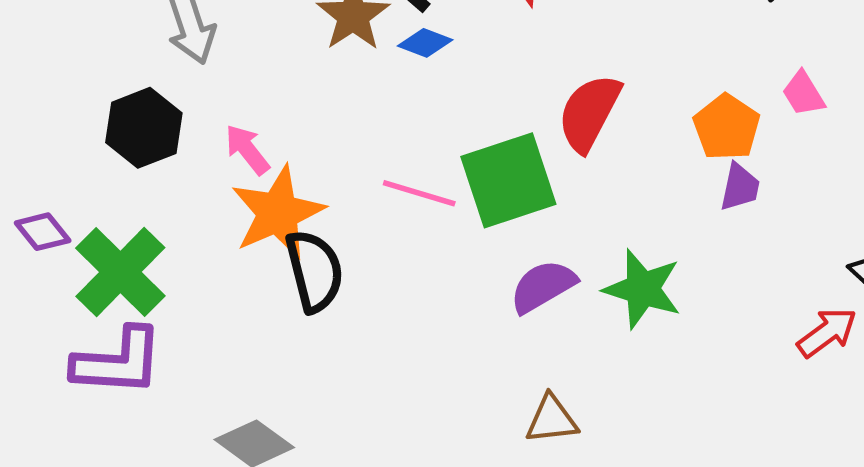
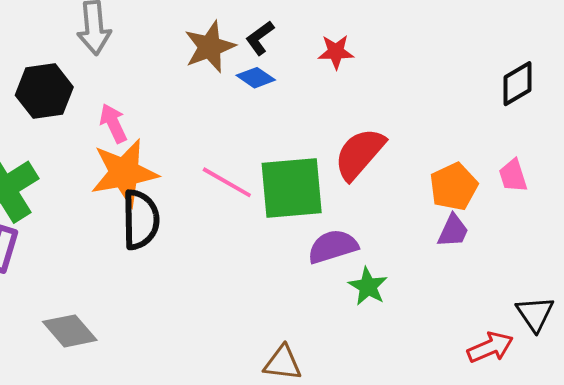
purple semicircle: (543, 286) -> (333, 247), moved
green star: (643, 289) -> (368, 286), size x0.7

